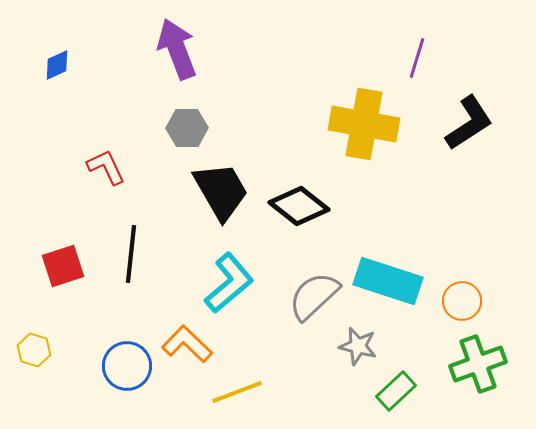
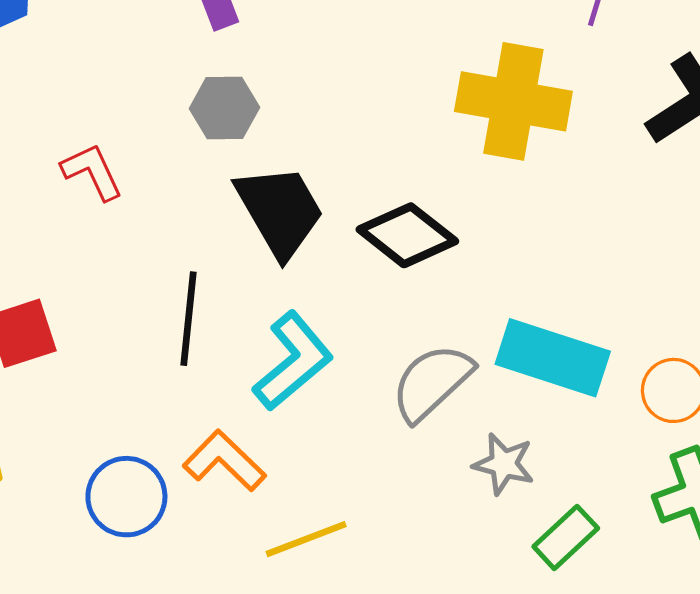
black line: (131, 254) -> (188, 319), moved

